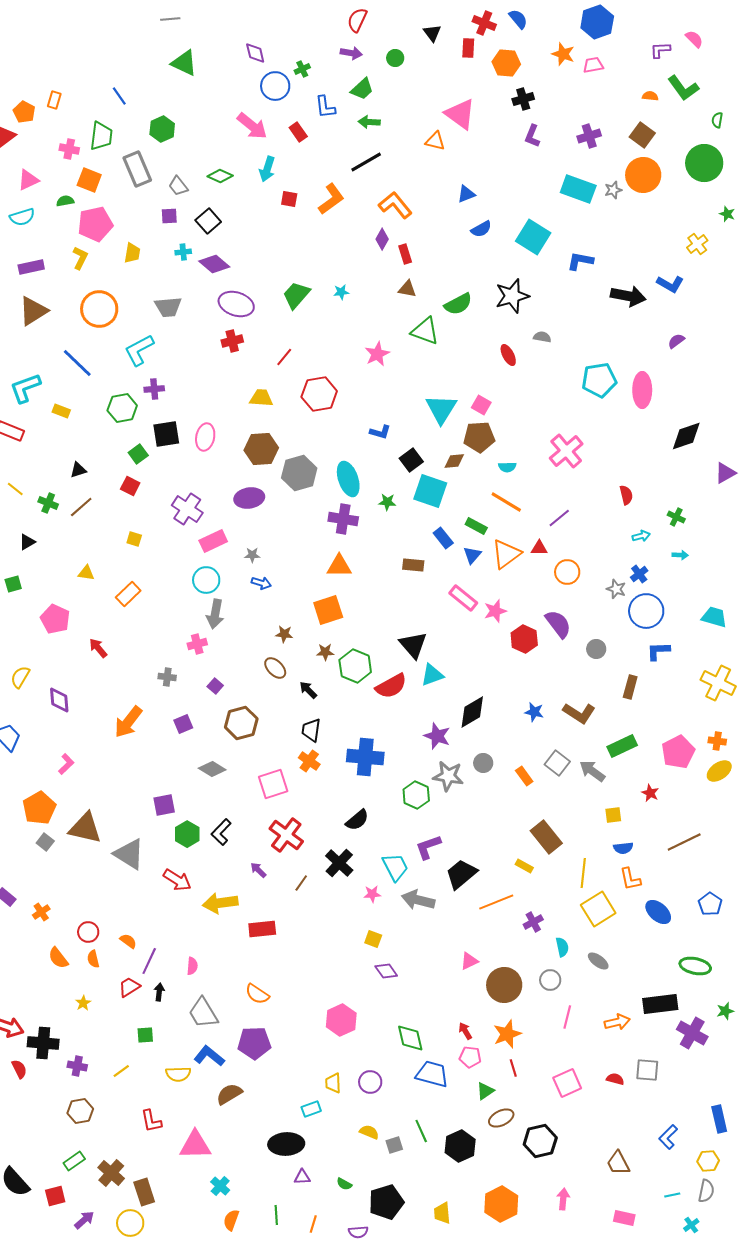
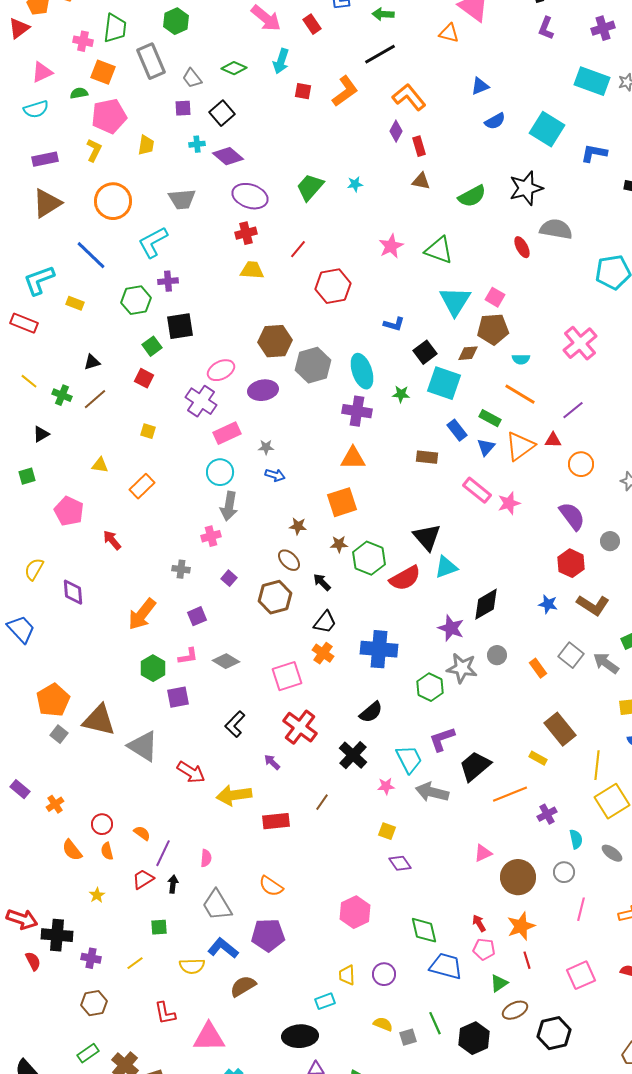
green triangle: (425, 331) -> (439, 250), moved
gray semicircle: (542, 337) -> (556, 229), size x1.8
yellow trapezoid: (261, 398) -> (252, 270), moved
pink ellipse: (205, 437) -> (221, 370), moved, turned 52
red hexagon: (524, 639) -> (571, 563), moved
brown hexagon: (241, 723) -> (275, 597), moved
black trapezoid: (311, 730) -> (325, 622), turned -150
pink L-shape: (66, 764) -> (188, 656), moved, turned 35
green hexagon: (187, 834) -> (153, 668), moved
brown line: (301, 883) -> (322, 802), moved

